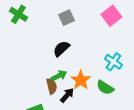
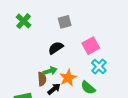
green cross: (18, 14) -> (24, 21), moved
pink square: (111, 16) -> (91, 46), moved

